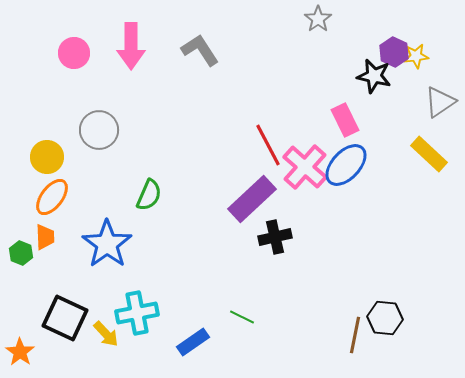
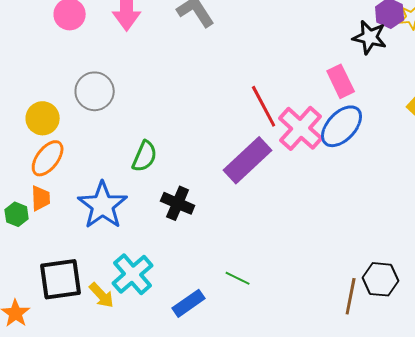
black cross: (275, 237) -> (178, 203), moved, turned 36
cyan cross: (137, 313) -> (133, 274), turned -30
black square: (65, 318) -> (61, 279), turned -33

